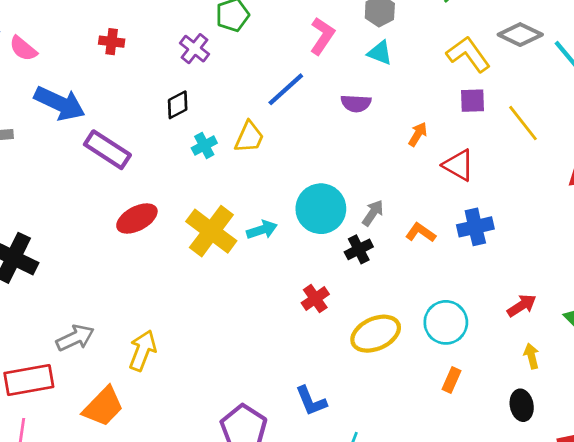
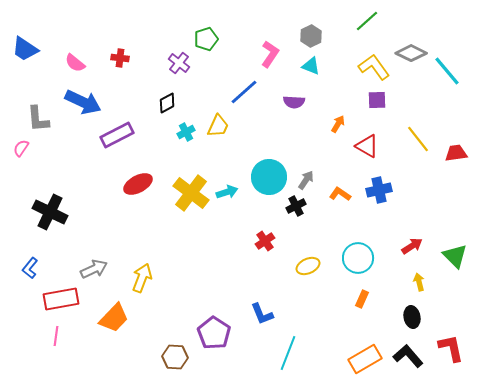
pink semicircle: (23, 49) -> (75, 63), moved
yellow line: (523, 123) -> (418, 139), moved
purple rectangle: (107, 150) -> (117, 135), turned -60
yellow ellipse: (376, 334) -> (308, 266), size x0.7

